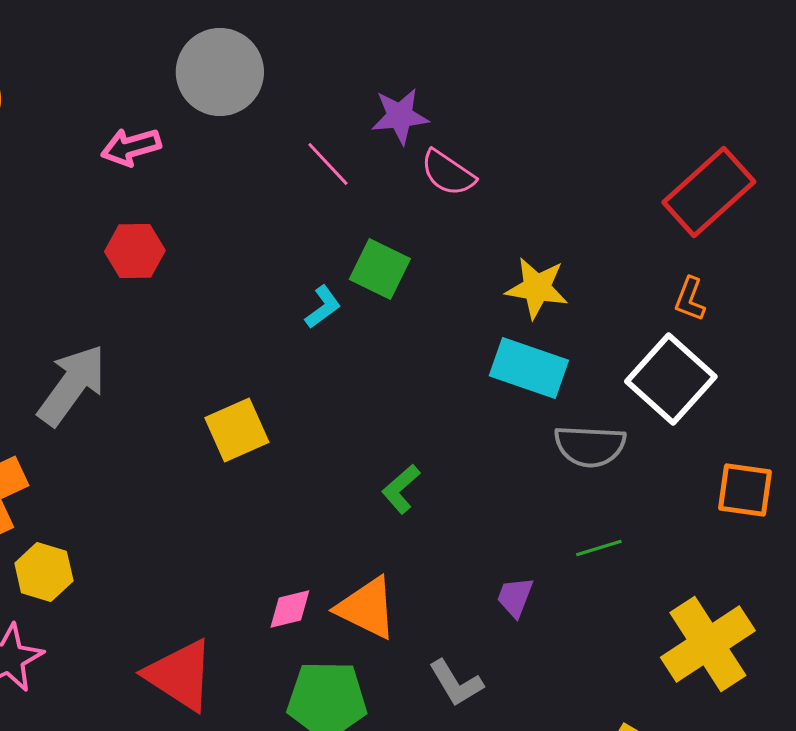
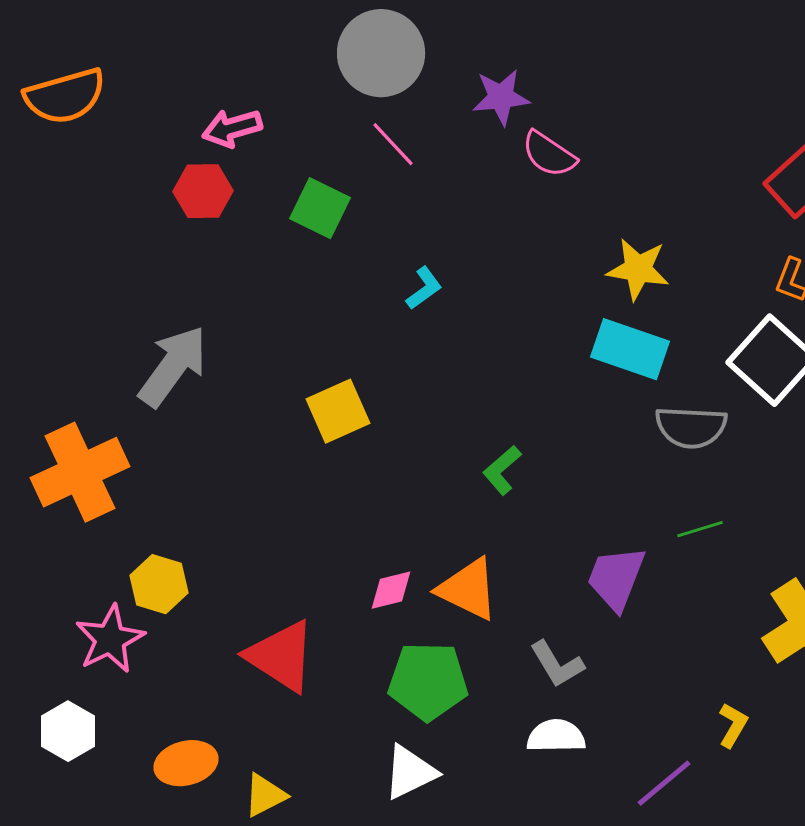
gray circle: (220, 72) -> (381, 53), moved
pink line: (328, 164) -> (393, 144), moved
red hexagon: (135, 251) -> (203, 191), moved
green square: (380, 269) -> (320, 208), moved
yellow hexagon: (44, 572) -> (159, 584), moved
purple trapezoid: (515, 597) -> (616, 578), size x1.6

